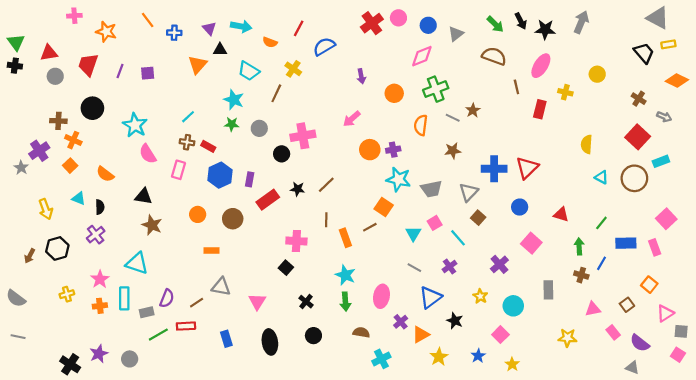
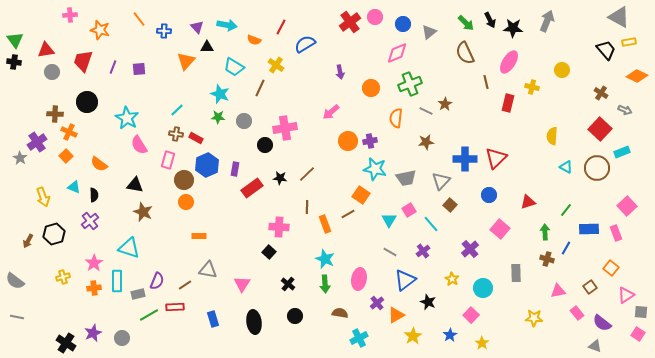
brown semicircle: (494, 56) -> (465, 53), turned -135
red triangle: (561, 214) -> (528, 202), turned -35
brown circle: (233, 219) -> (184, 180), moved

